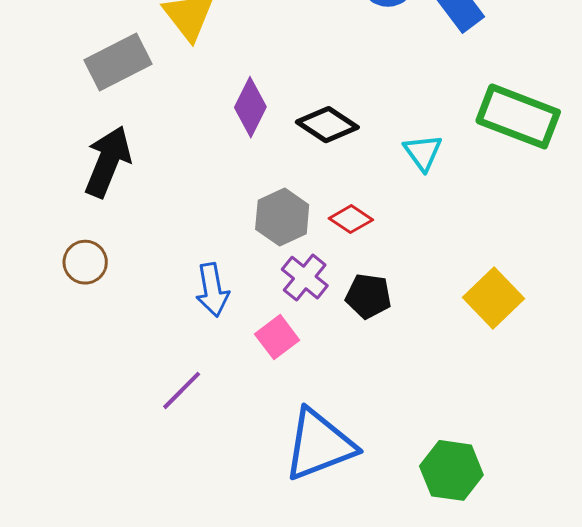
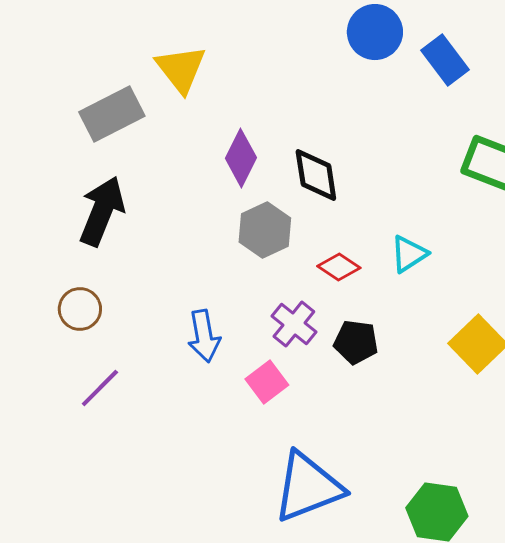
black diamond: (327, 125) -> (316, 175), turned 48
cyan triangle: (423, 152) -> (409, 254), moved, turned 33
gray hexagon: (282, 217) -> (265, 230), moved
purple line: (182, 390) -> (100, 388), moved

